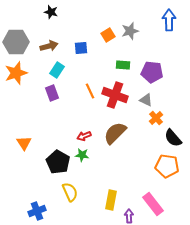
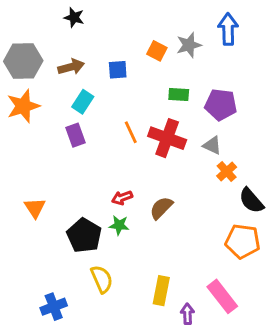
blue arrow: (169, 20) -> (228, 29), moved
orange square: (108, 35) -> (157, 51), turned -32
brown semicircle: (115, 133) -> (161, 208), moved, size x0.7

